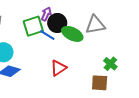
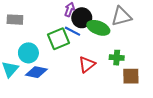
green square: (33, 26) -> (59, 39), moved
green cross: (110, 64) -> (117, 58), moved, turned -32

